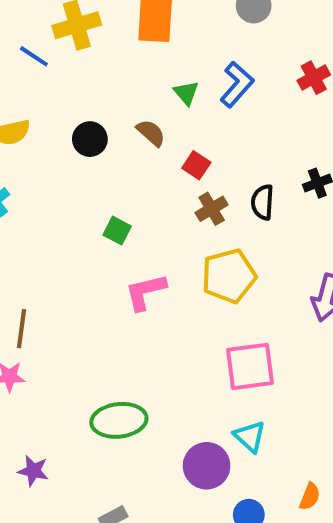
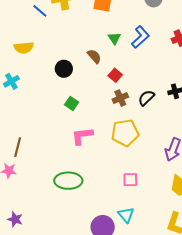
black circle: (90, 139) -> (64, 69), moved
black semicircle: (263, 202) -> (146, 98), turned 36
pink square: (250, 366) -> (130, 180), size x0.6
green ellipse: (119, 420) -> (68, 181), moved

